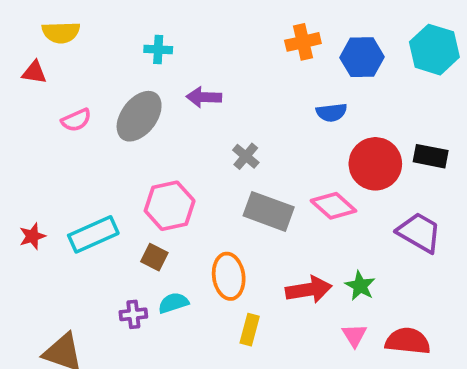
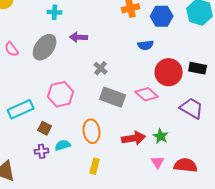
pink semicircle: (76, 120) -> (12, 49), turned 77
brown square: (154, 257) -> (45, 128), moved
yellow rectangle: (250, 330) -> (95, 166), moved

